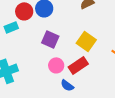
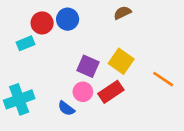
purple square: (50, 39) -> (88, 66), moved
blue semicircle: (67, 85) -> (66, 108), moved

